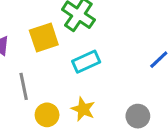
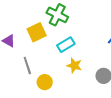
yellow star: (83, 109) -> (74, 65), moved

